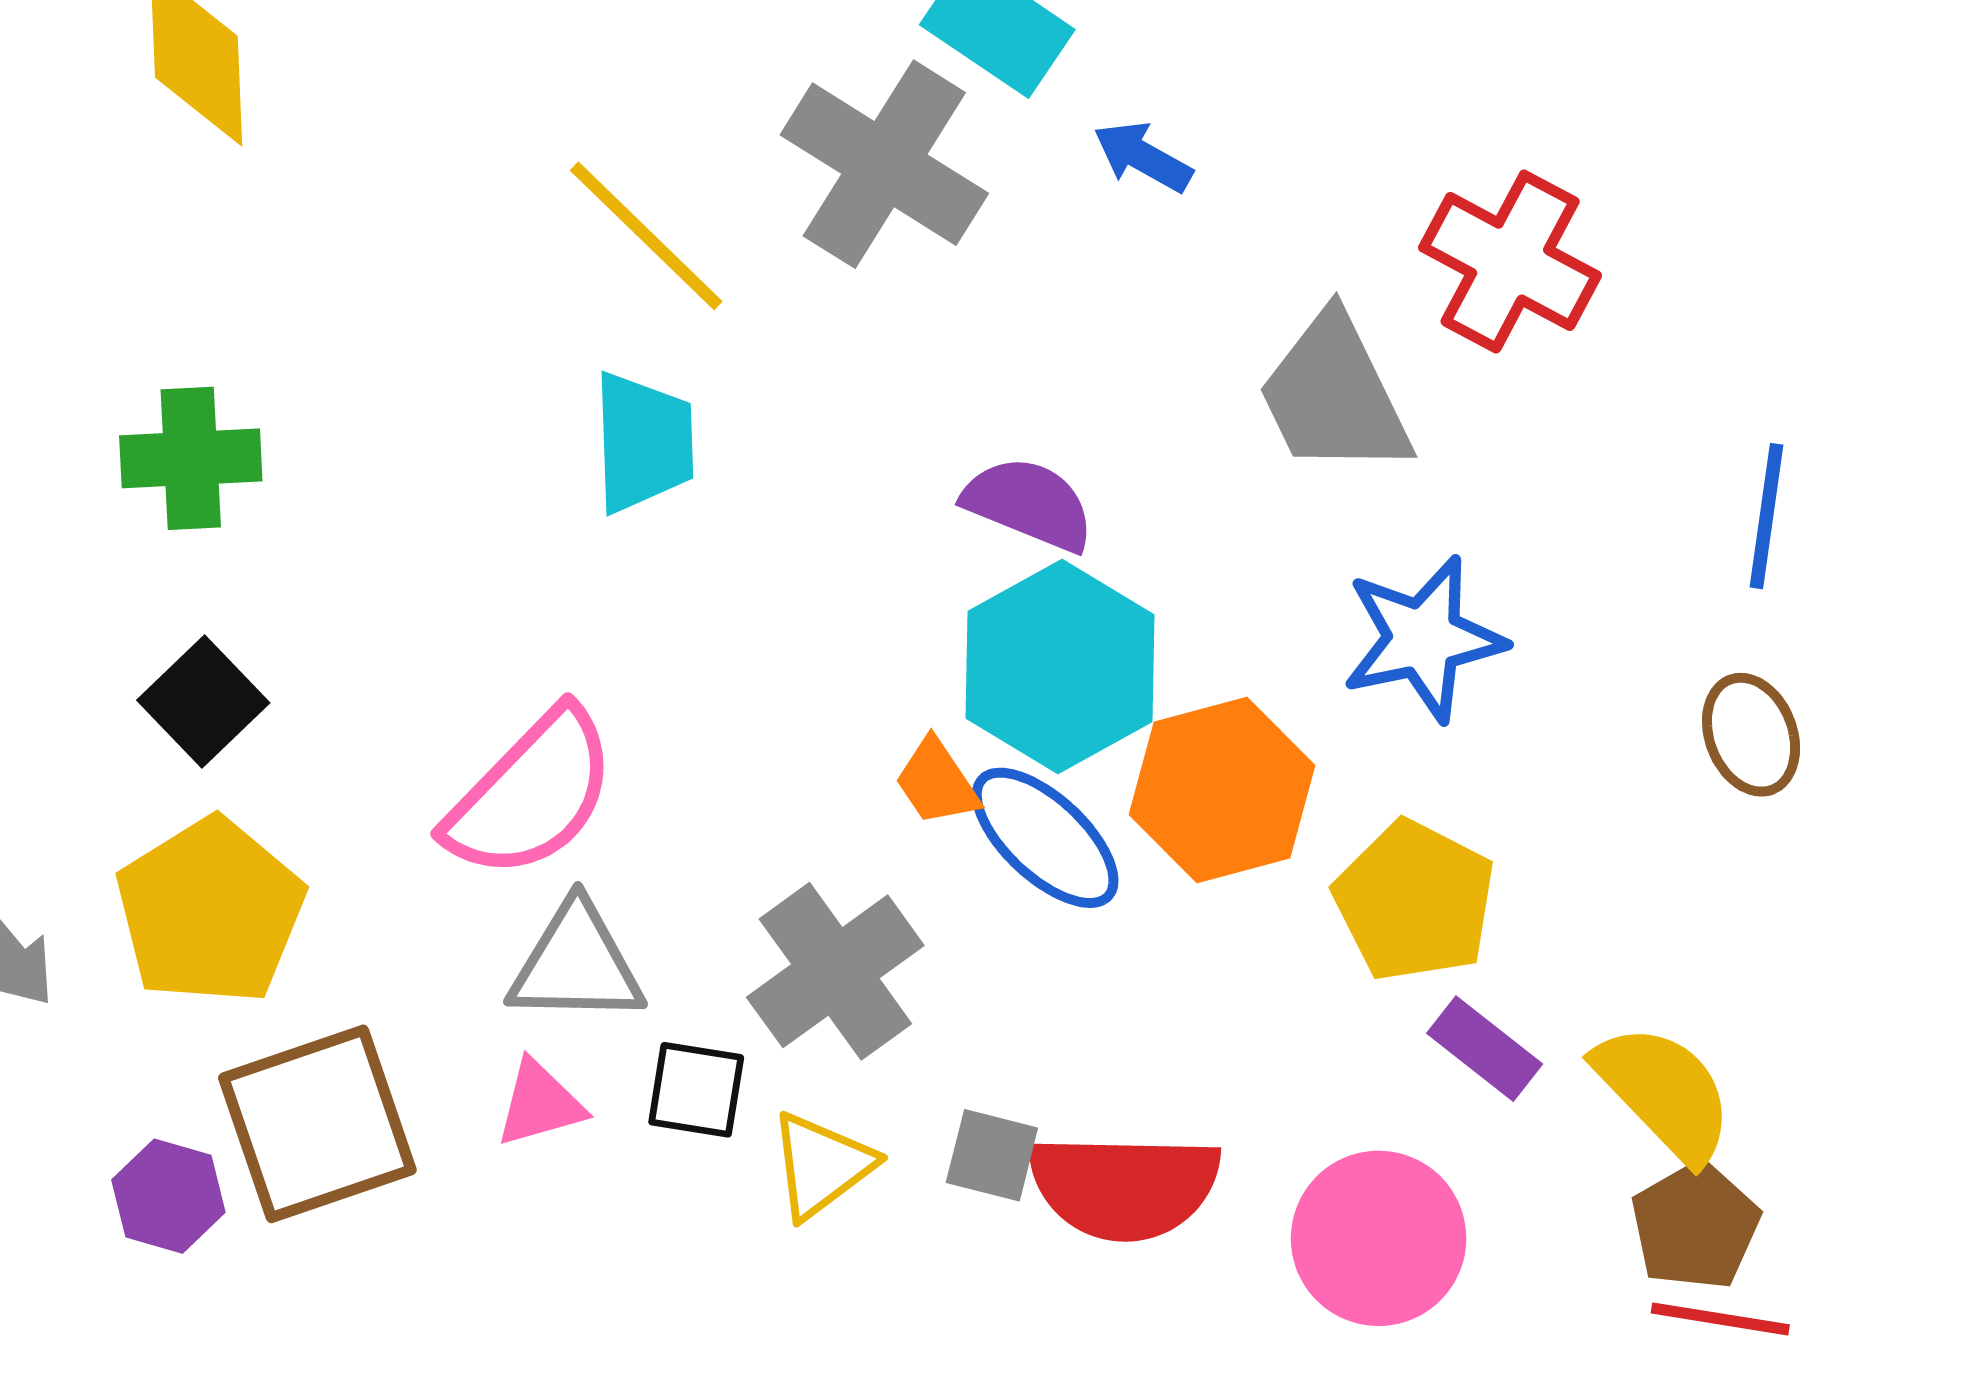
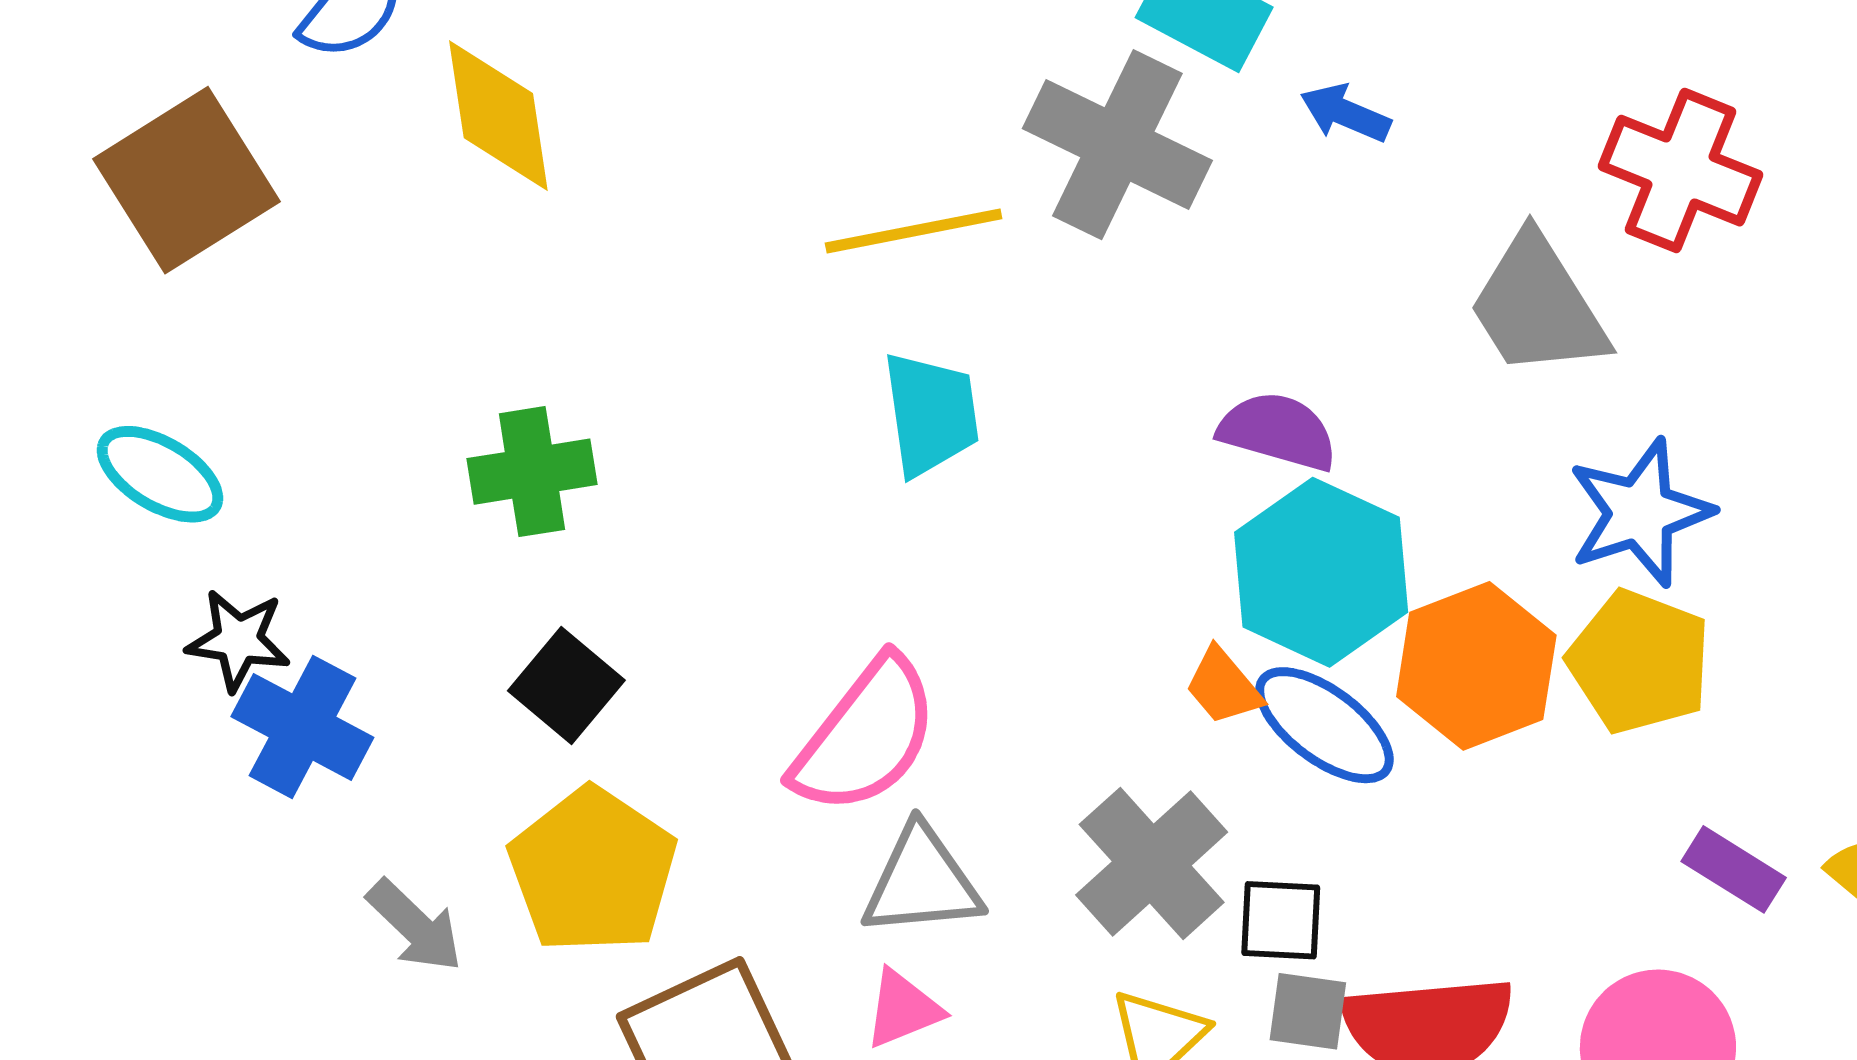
yellow line: (646, 236) -> (914, 231), turned -49
yellow pentagon: (1415, 901) -> (1639, 662), moved
black square: (696, 1090) -> (1281, 920), moved

